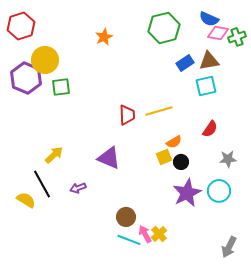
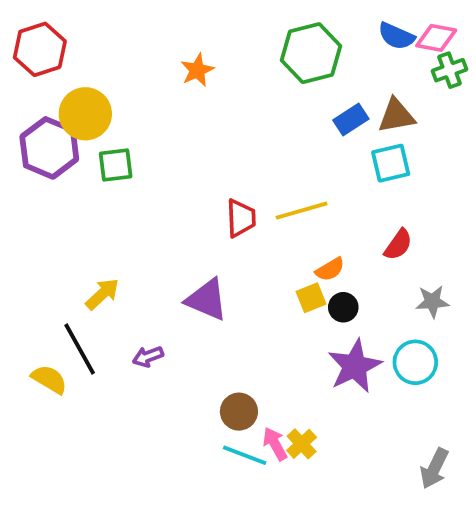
pink diamond: (218, 33) -> (436, 38), moved

